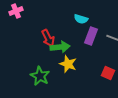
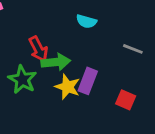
purple rectangle: (91, 36) -> (88, 81), moved
green star: (40, 76) -> (22, 80), moved

